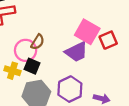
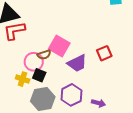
pink square: (87, 32) -> (59, 46), moved
brown semicircle: (38, 42) -> (44, 55), turned 40

